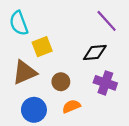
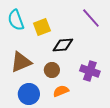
yellow square: (42, 47) -> (42, 27), moved
black diamond: (95, 52) -> (63, 45), moved

